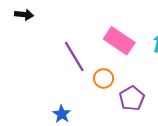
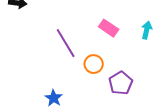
pink rectangle: (119, 41) -> (109, 28), size x0.7

